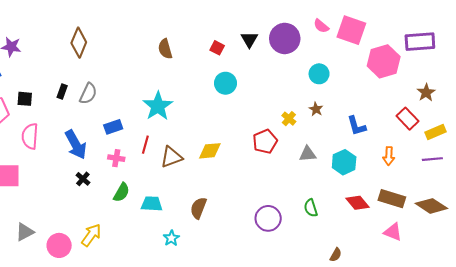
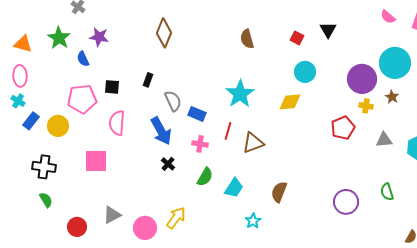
pink semicircle: (321, 26) -> (388, 17), moved
purple circle: (285, 38) -> (362, 79), moved
cyan circle: (319, 74) -> (395, 63), size x1.6
gray semicircle: (88, 94) -> (173, 101), moved, turned -50
yellow cross: (289, 119) -> (366, 106), turned -32
blue rectangle: (113, 127) -> (197, 114), turned 42
yellow diamond: (210, 151) -> (290, 102), moved
cyan trapezoid: (152, 204) -> (234, 188), turned 120

